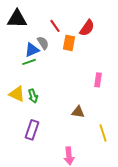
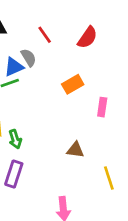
orange rectangle: (69, 43) -> (73, 84), moved, turned 49
green arrow: (33, 96) -> (15, 139), moved

